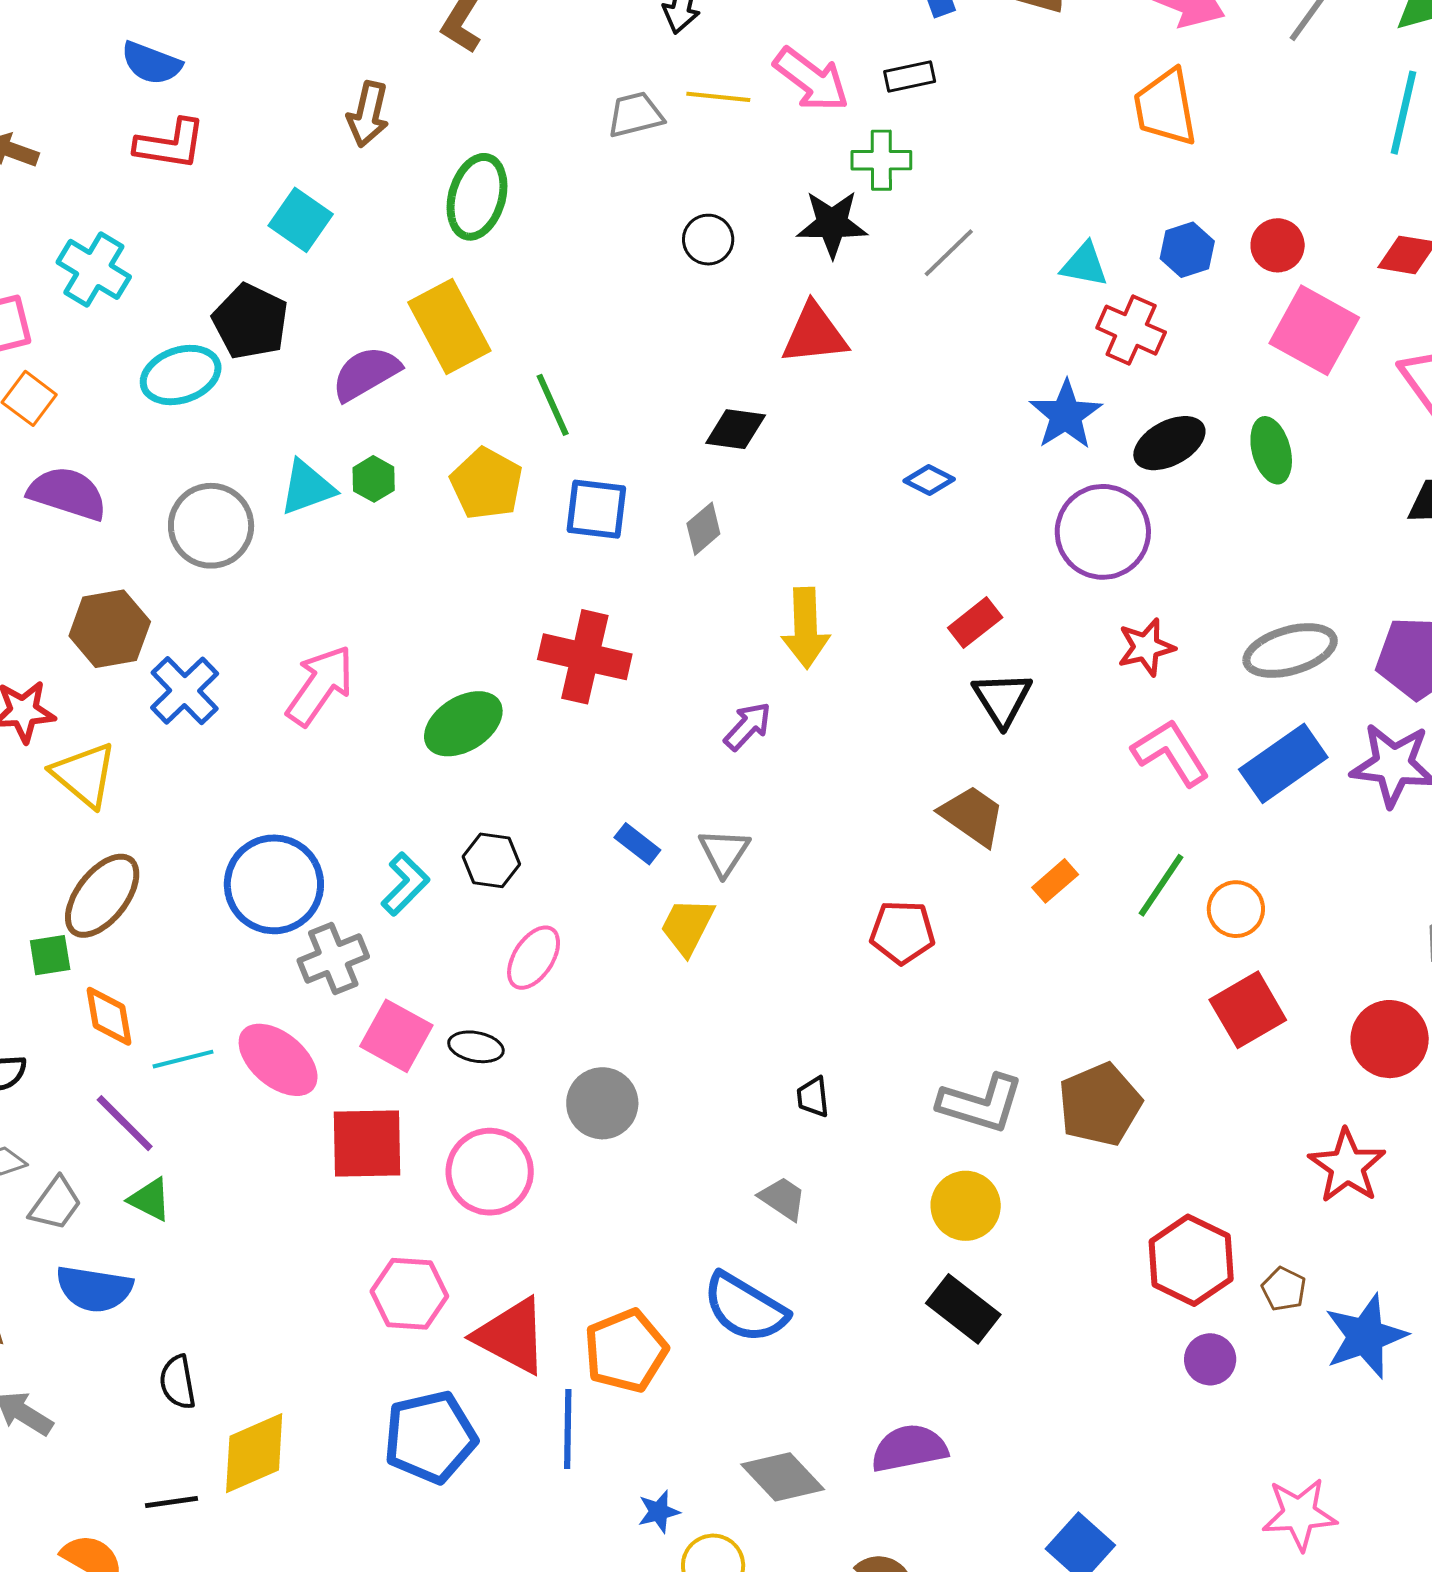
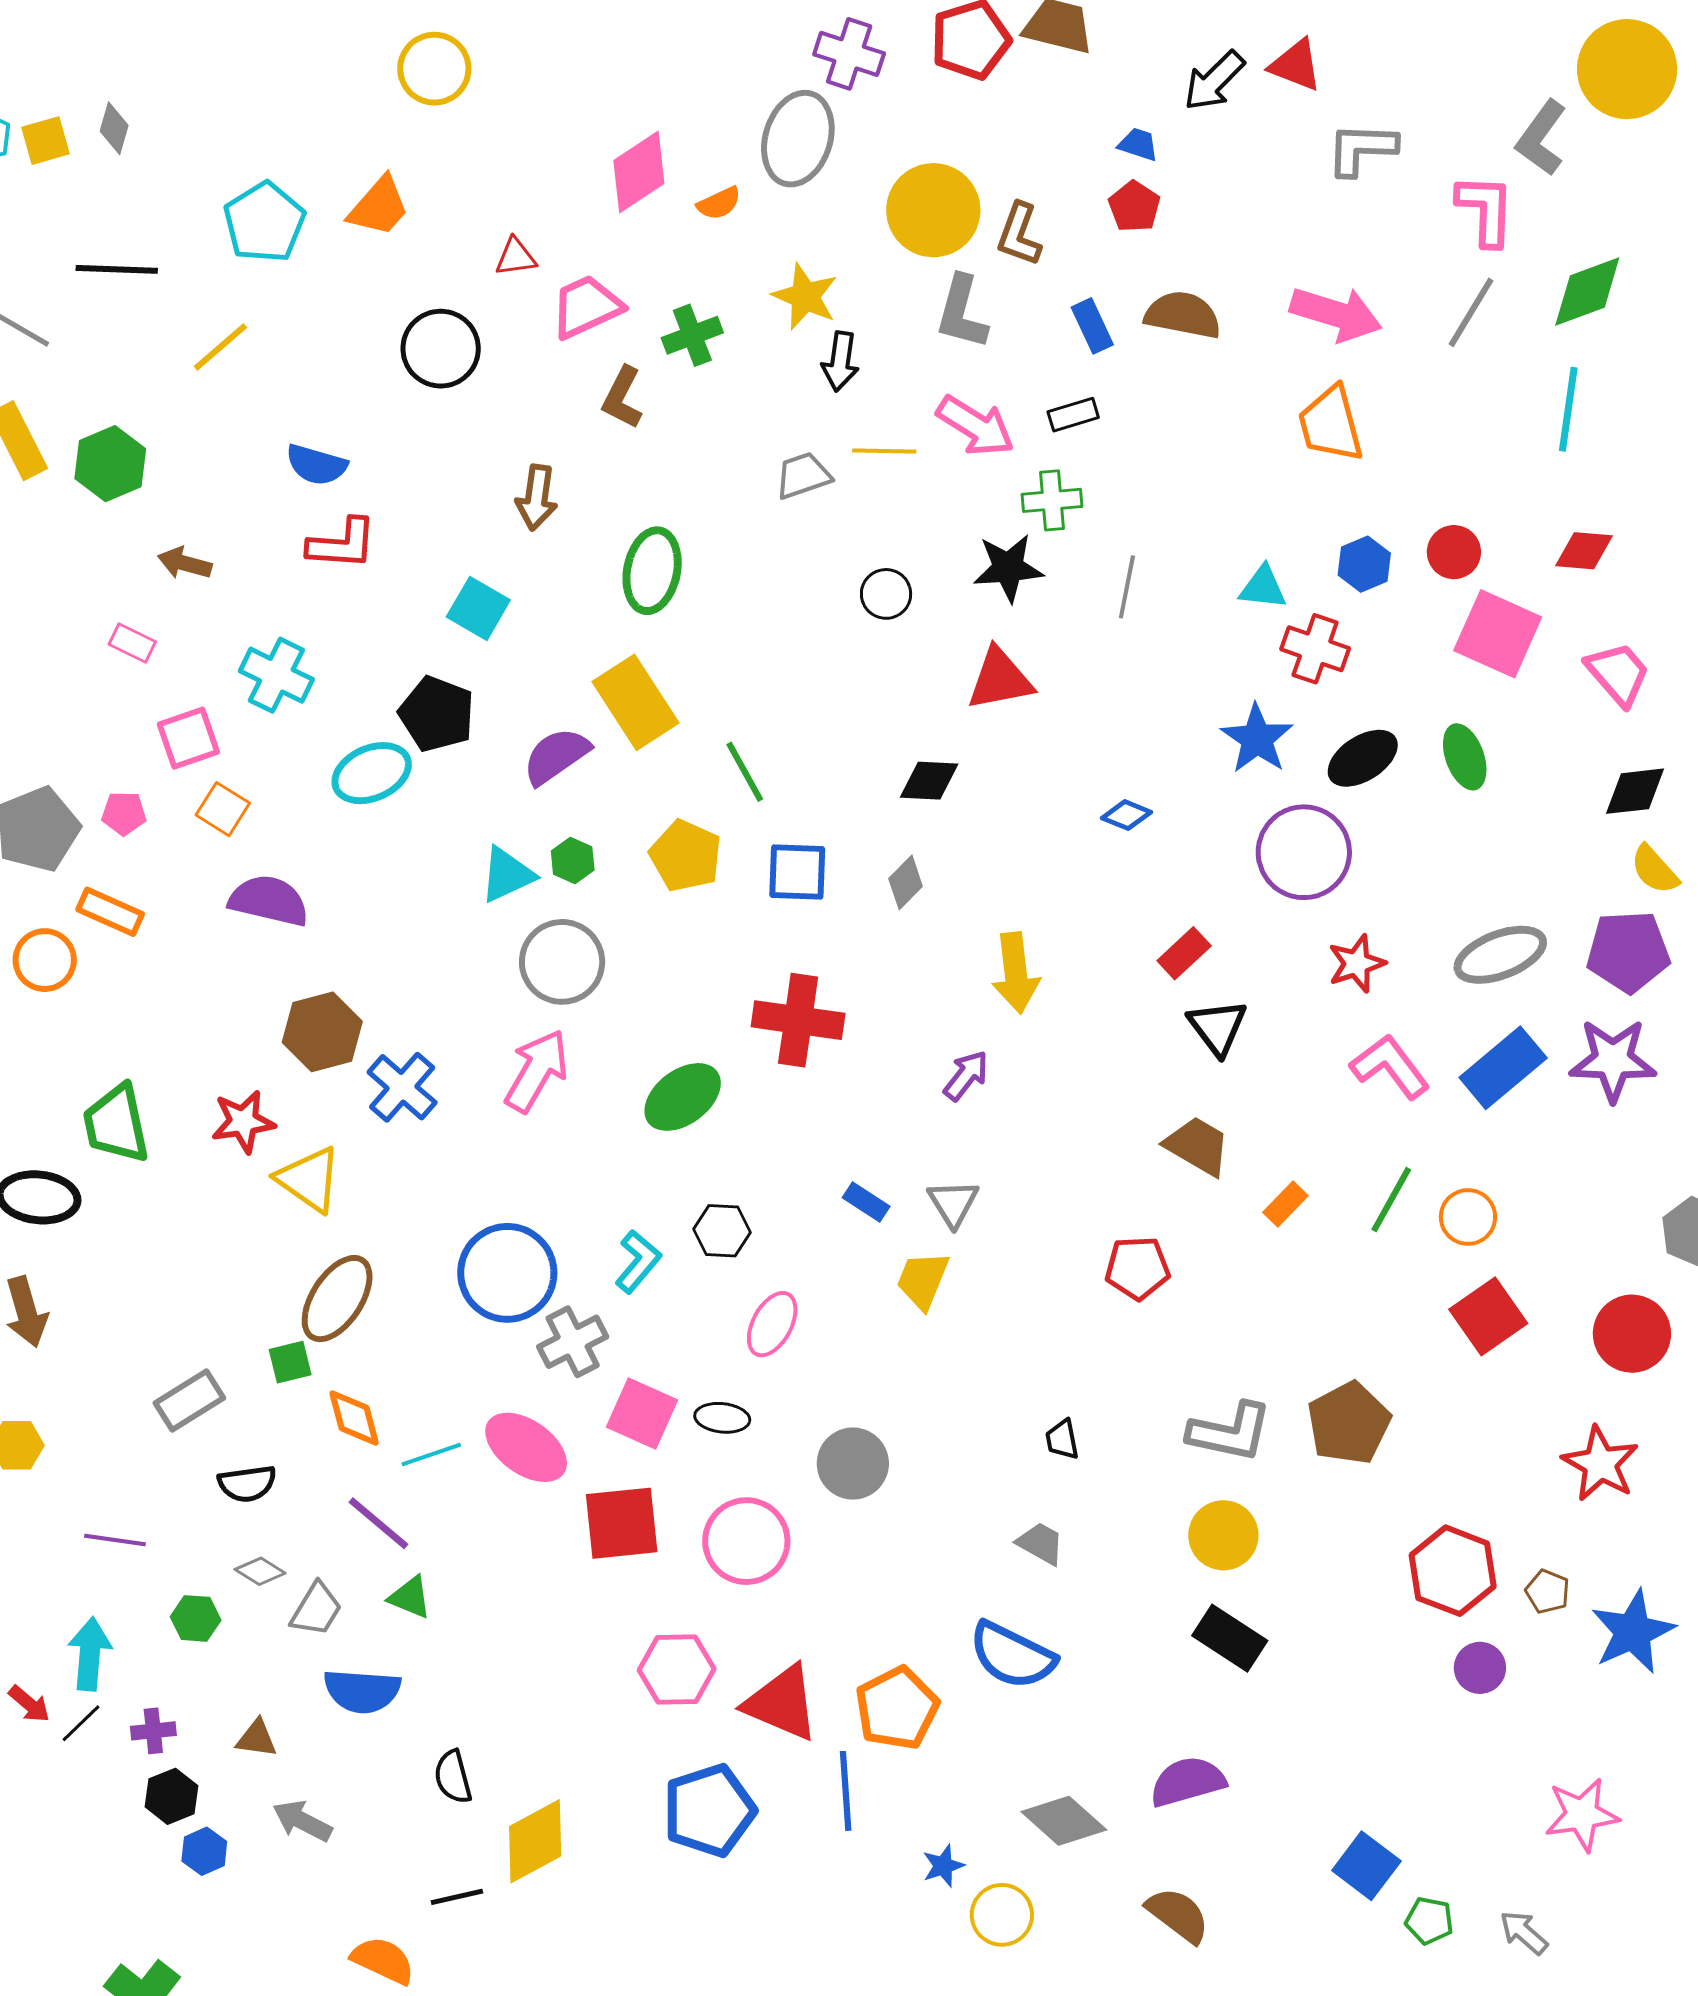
gray line: (949, 253) -> (1127, 587), turned -30
gray circle: (211, 526) -> (562, 962), moved

